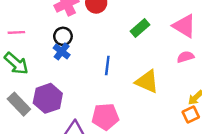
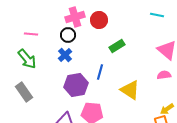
green rectangle: (140, 28) -> (117, 46), moved
black circle: (63, 36) -> (68, 35), moved
purple hexagon: (48, 98) -> (76, 85), moved

